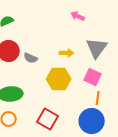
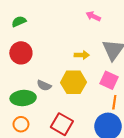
gray semicircle: (31, 58) -> (44, 85), moved

